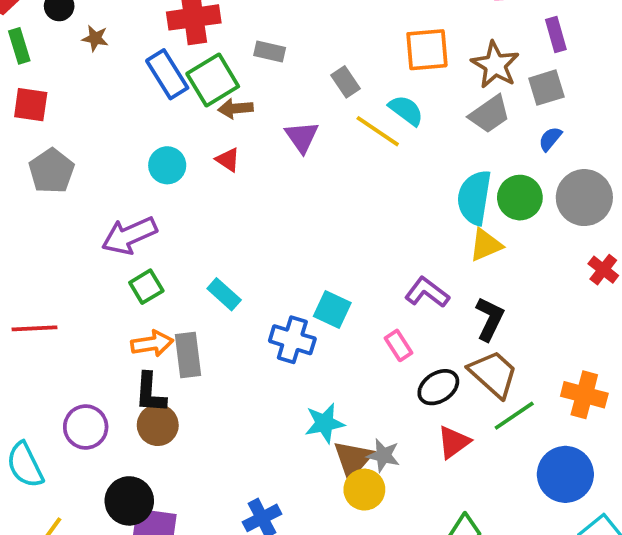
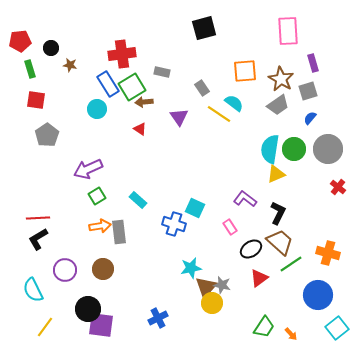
cyan circle: (167, 165) -> (97, 109), moved
black L-shape: (150, 393) -> (38, 239), moved, turned 55

